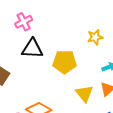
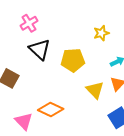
black triangle: (32, 49) -> (40, 49), turned 45

